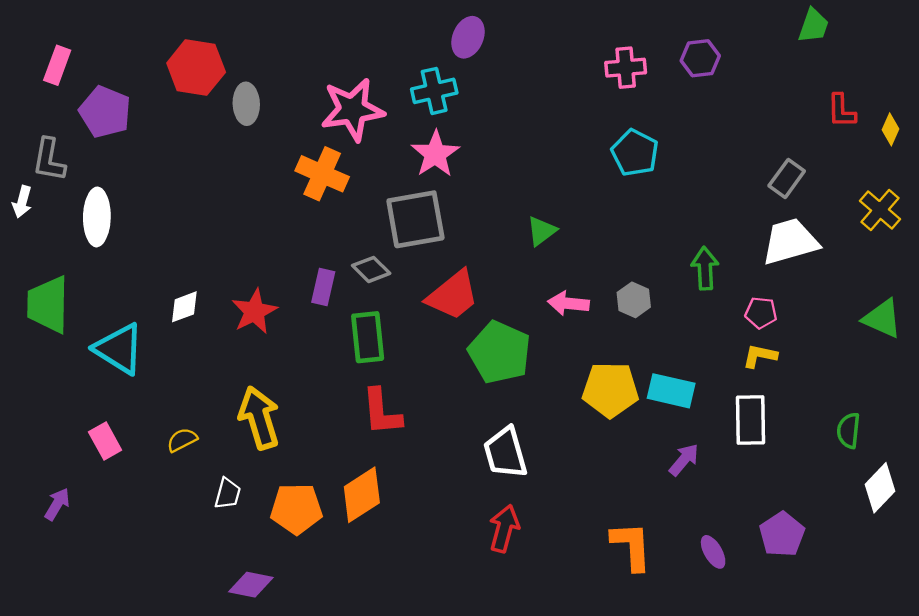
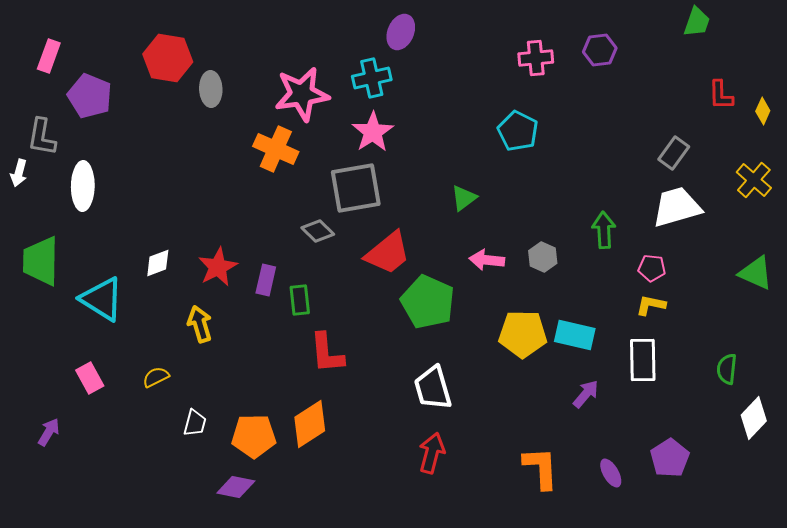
cyan pentagon: (635, 153) -> (518, 131), moved
purple rectangle: (323, 287) -> (266, 280), moved
green rectangle: (368, 337) -> (300, 300), moved, size x0.7
yellow arrow: (259, 418) -> (200, 324), moved, size x0.7
purple diamond: (251, 585) -> (236, 487), moved

